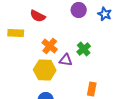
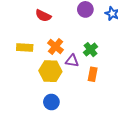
yellow rectangle: (16, 33) -> (25, 47), moved
orange rectangle: (92, 89) -> (93, 74), moved

